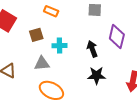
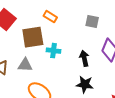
brown square: (36, 35) -> (33, 37), size x1.6
gray triangle: (42, 63) -> (25, 65), moved

